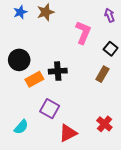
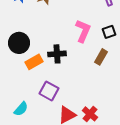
pink L-shape: (83, 32) -> (83, 31), moved
black square: (111, 49) -> (109, 32), turned 32
red cross: (104, 124) -> (90, 114), moved

